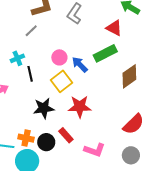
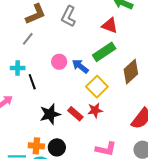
cyan cross: (17, 58) -> (18, 68), turned 32
yellow square: (62, 81) -> (97, 87), moved
red star: (80, 107) -> (95, 110), moved, size x0.7
red rectangle: (66, 135) -> (75, 114), moved

